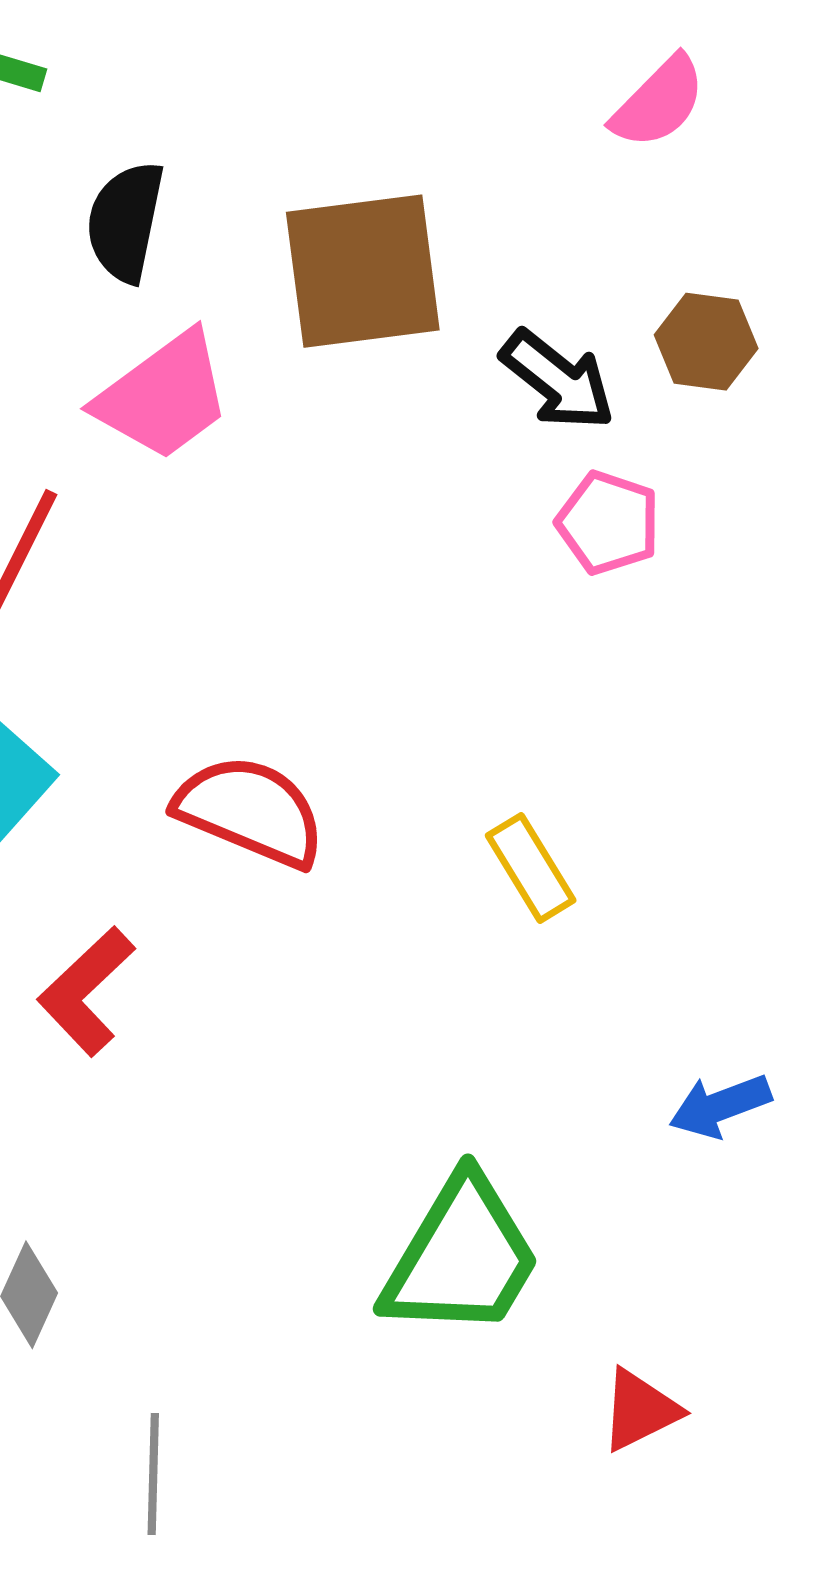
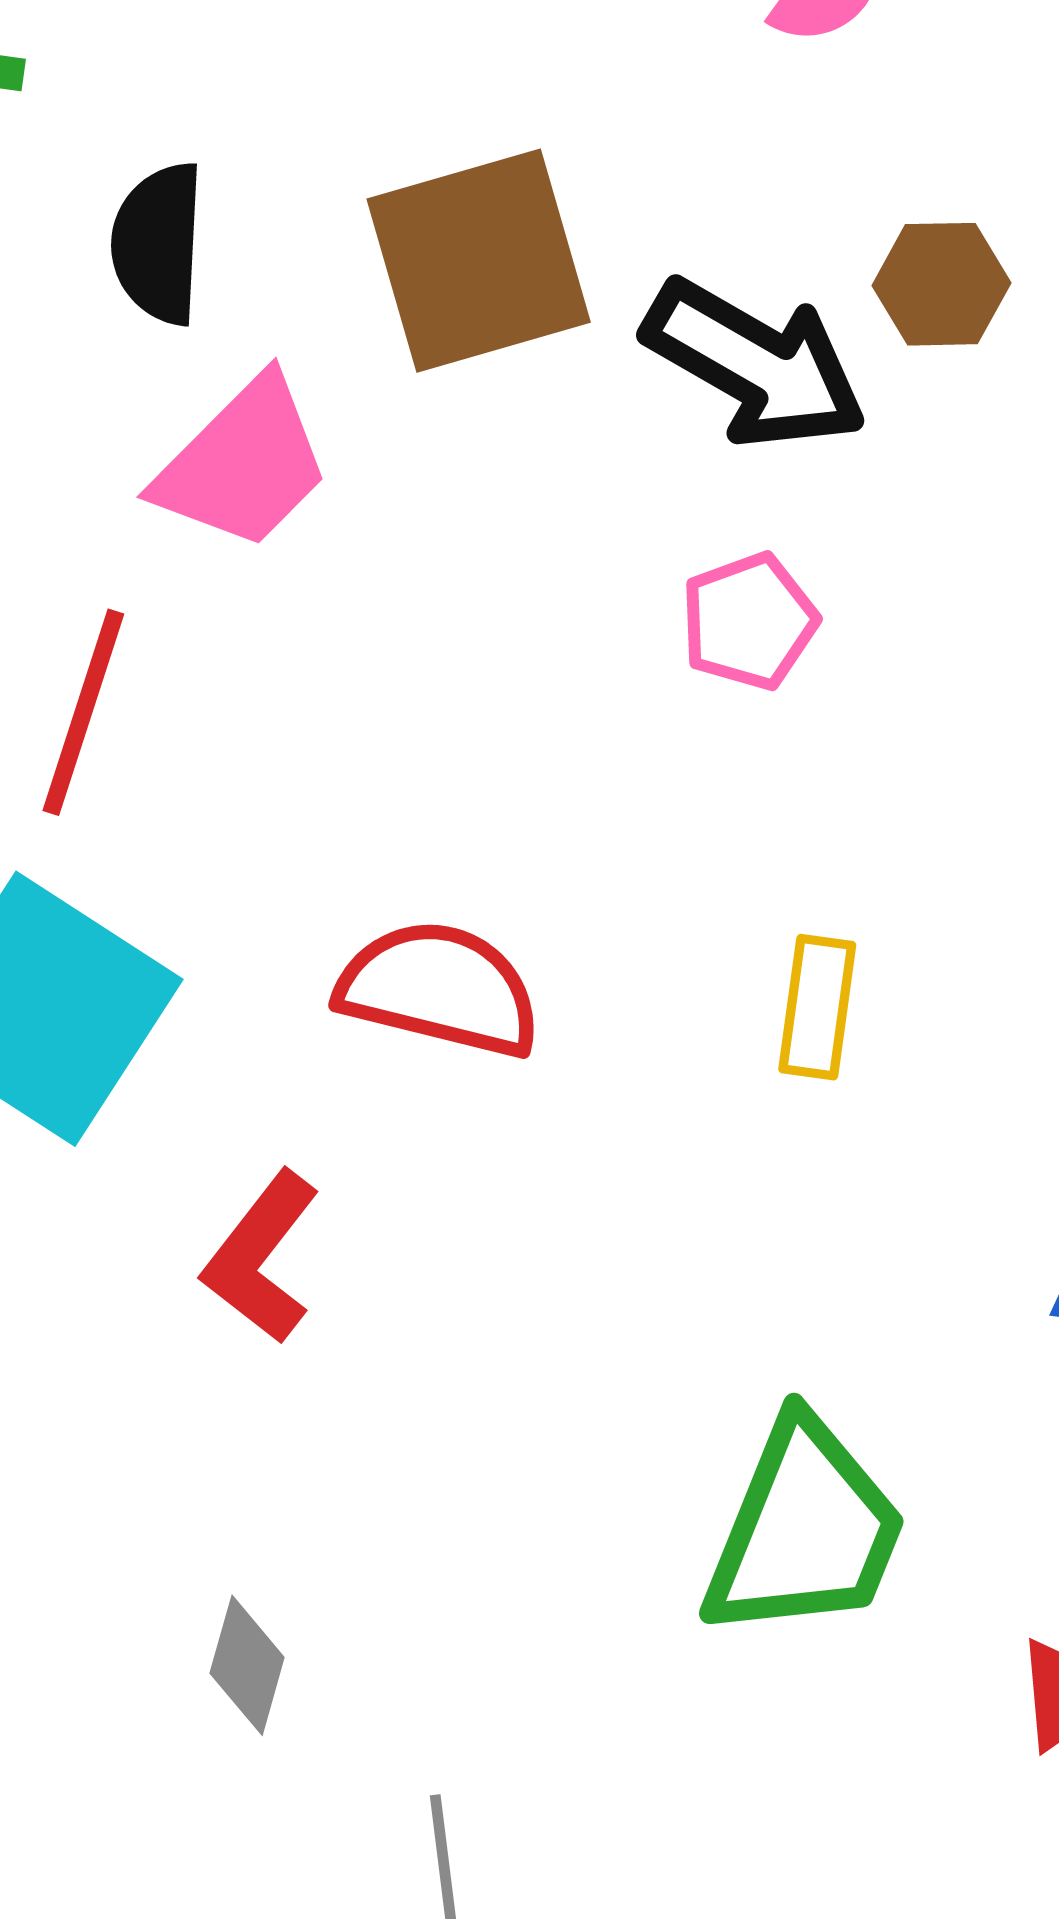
black arrow: (558, 380) -> (755, 364), size x1.4
pink pentagon: (608, 523) -> (749, 621), moved, turned -30
yellow rectangle: (531, 868) -> (817, 1007), turned 48

